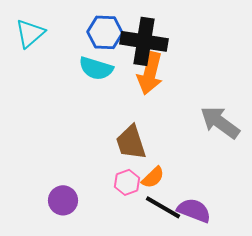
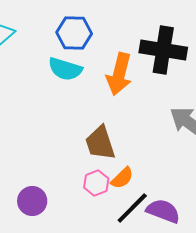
black cross: (144, 41) -> (163, 50), moved
black line: (163, 207) -> (132, 208), turned -75

